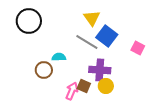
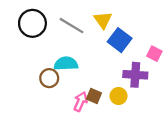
gray line: (87, 42) -> (72, 26), moved
cyan semicircle: (59, 57) -> (66, 64), size x1.5
purple cross: (100, 70) -> (135, 75), moved

